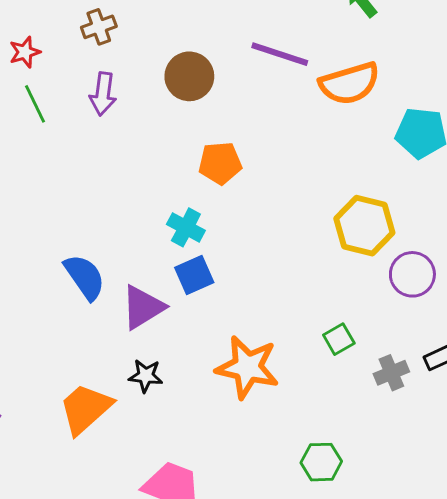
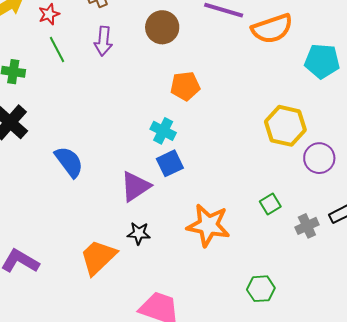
blue semicircle: (85, 277) -> (69, 162), moved

